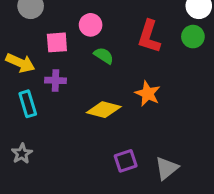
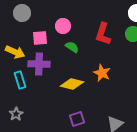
purple cross: (55, 80) -> (39, 64), size x1.5
purple square: (126, 161) -> (77, 119), moved

